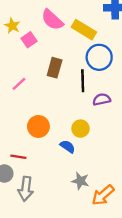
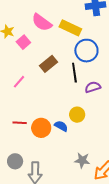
brown rectangle: (55, 68) -> (49, 64), turned 42
orange circle: (38, 126) -> (41, 128), moved
blue semicircle: (68, 146) -> (61, 126), moved
red line: (18, 157) -> (20, 123), moved

